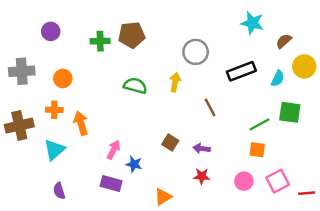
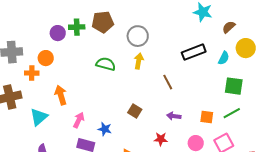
purple circle: (51, 31) -> (58, 33), moved
gray circle: (196, 52) -> (138, 36), moved
orange cross: (54, 110) -> (32, 73), moved
green line: (260, 124) -> (232, 113), moved
purple arrow: (202, 149) -> (174, 116), moved
pink arrow: (113, 150) -> (79, 120), moved

